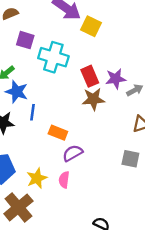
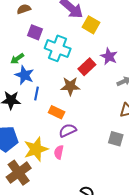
red rectangle: (90, 76) -> (87, 67), turned 66
purple star: (116, 79) -> (109, 56), moved, turned 30
brown star: (93, 99) -> (70, 86), moved
yellow star: (37, 178) -> (36, 149), size x1.4

